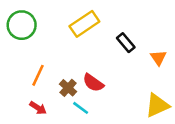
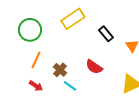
green circle: (22, 25) -> (30, 30), moved
red semicircle: (93, 83) -> (94, 67), moved

